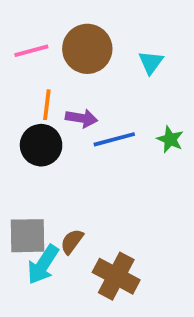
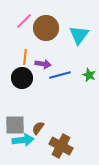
pink line: (31, 51) -> (24, 21), moved, turned -30
cyan triangle: (151, 62) -> (79, 35), size x1.5
cyan arrow: (43, 265) -> (23, 140), turned -130

